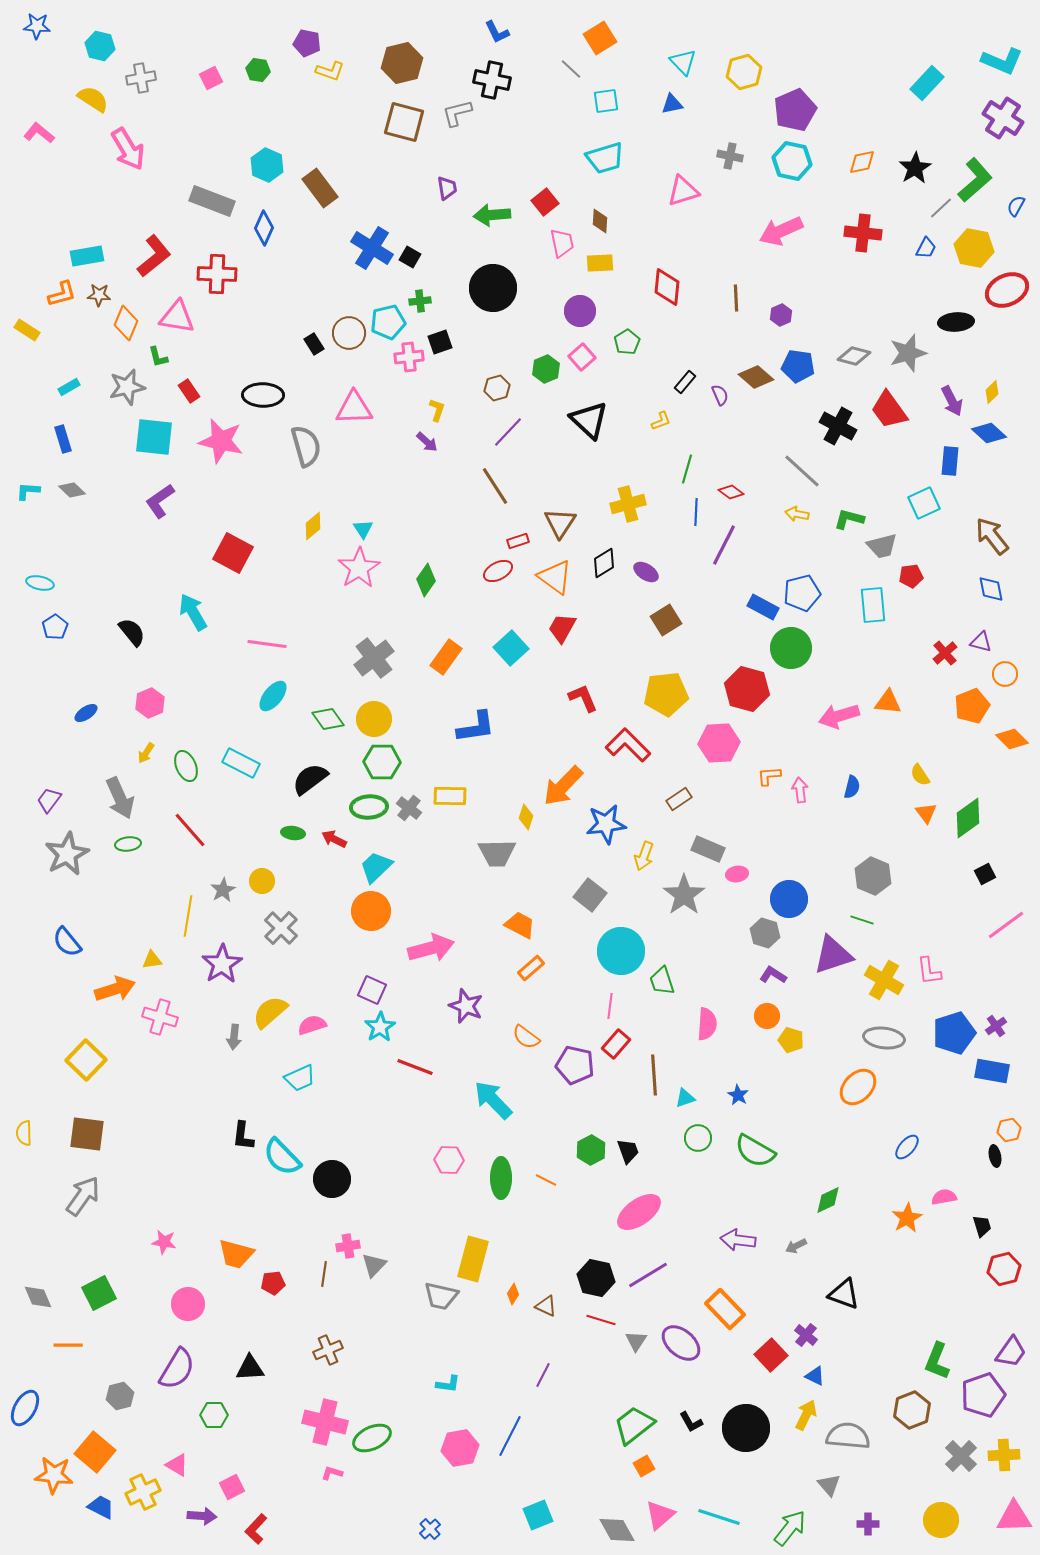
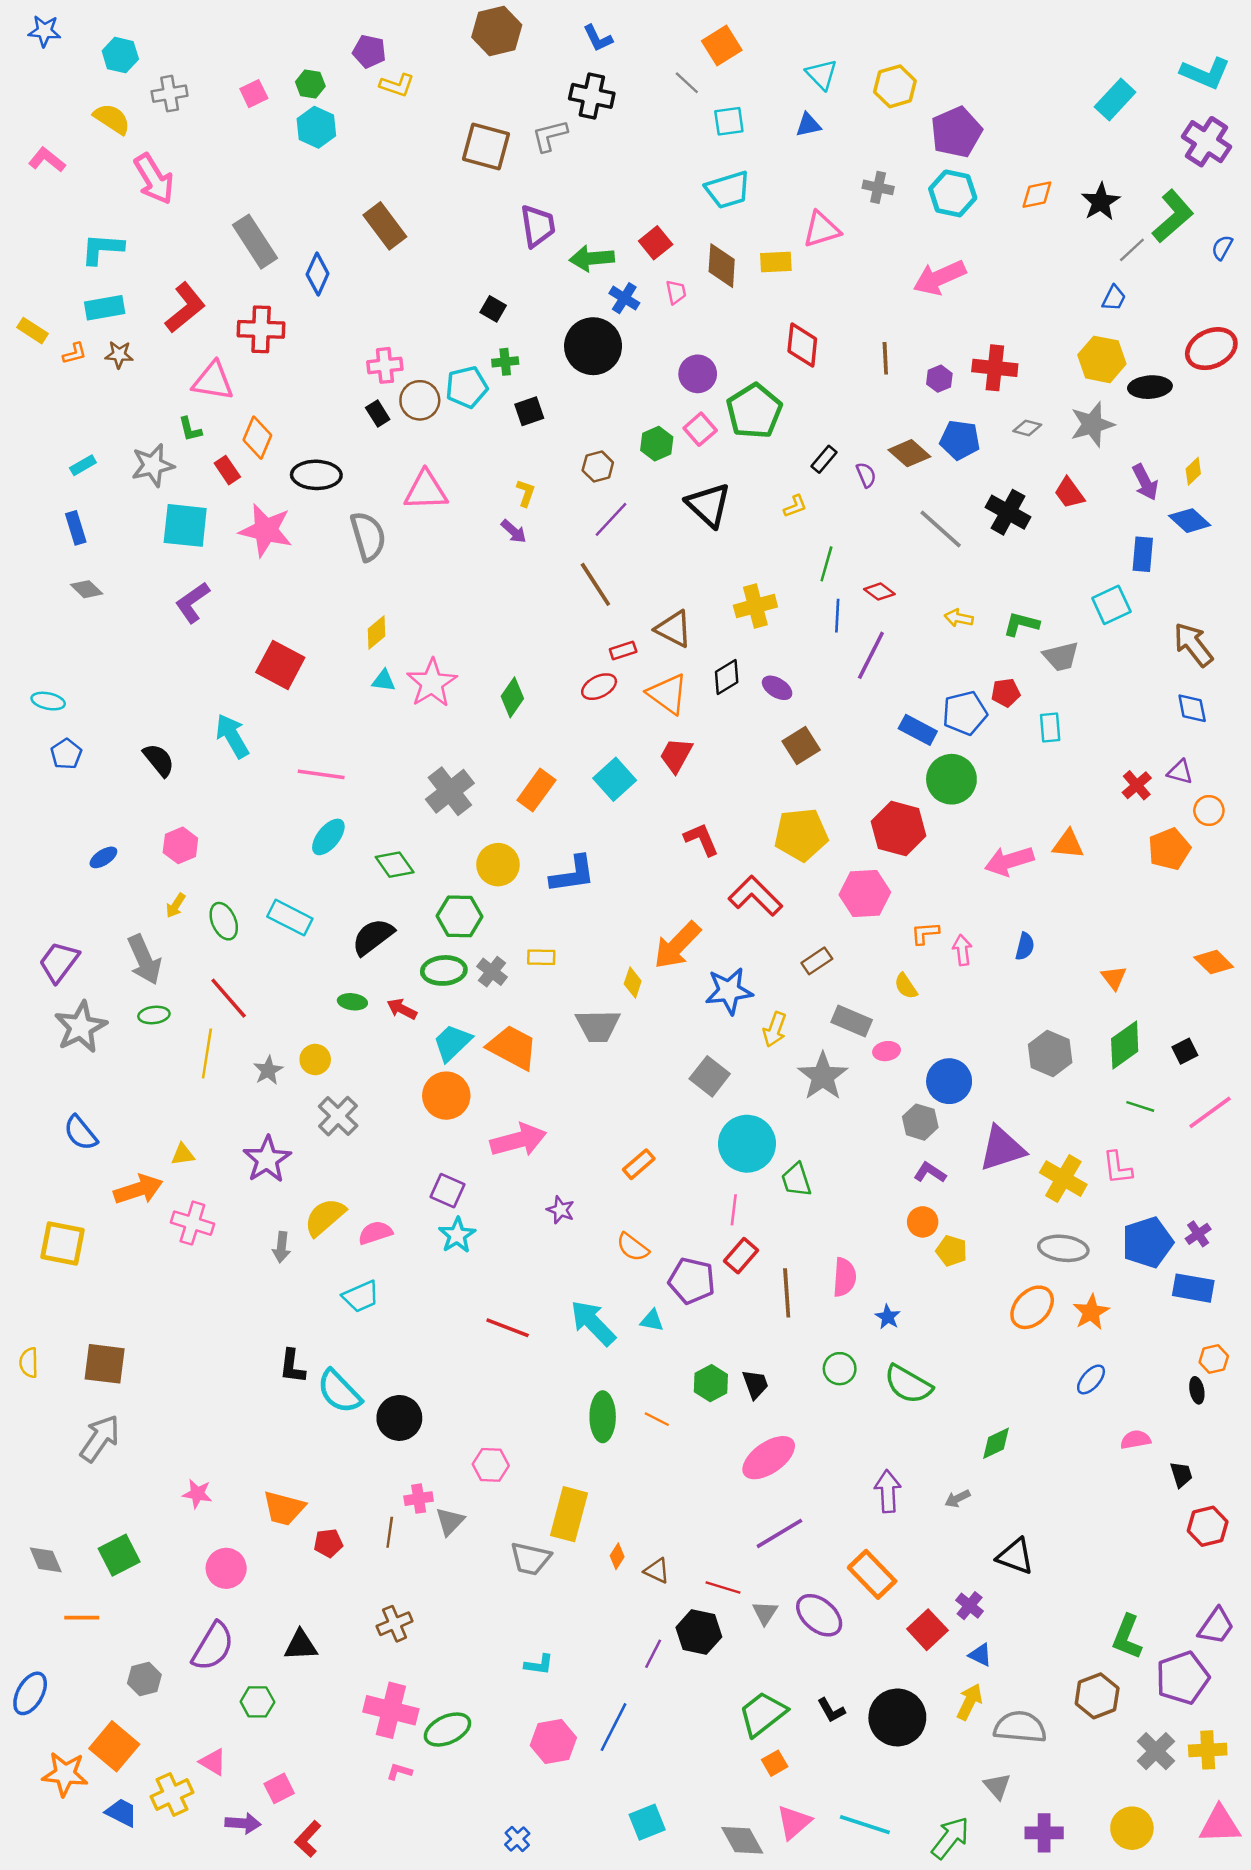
brown hexagon: (402, 63) -> (497, 31), moved
cyan hexagon: (267, 165) -> (316, 127), moved
purple trapezoid: (447, 188) -> (538, 226), size x1.5
gray rectangle: (212, 201) -> (255, 242), turned 36
brown diamond: (600, 221) -> (722, 266), size x1.5
red cross: (863, 233) -> (995, 368), moved
pink trapezoid: (562, 243) -> (676, 292), size x0.7
blue cross: (372, 248) -> (624, 298), moved, size x0.6
yellow hexagon: (974, 248) -> (1102, 359), moved
yellow rectangle: (600, 263) -> (776, 262), moved
orange L-shape: (62, 294) -> (75, 353), size x0.7
orange diamond: (126, 323) -> (257, 438), moved
yellow rectangle: (27, 330) -> (32, 331), moved
green pentagon: (627, 342) -> (754, 411), size x1.8
gray diamond: (854, 356) -> (1027, 428), size x0.7
pink cross: (409, 357) -> (385, 365), moved
red trapezoid: (889, 410) -> (1069, 493), size x0.7
gray line: (802, 471) -> (941, 529), moved
cyan L-shape: (28, 491) -> (102, 249), moved, size x1.5
brown triangle: (560, 523) -> (674, 629), turned -36
cyan triangle: (363, 529) -> (384, 681), moved, turned -50
red pentagon: (911, 576) -> (1006, 693), moved
cyan rectangle: (873, 605) -> (1050, 727), size x0.7
yellow circle: (374, 719) -> (498, 865), moved
orange diamond: (1012, 739) -> (1214, 962), moved
yellow semicircle: (920, 775) -> (906, 986), moved
yellow rectangle: (450, 796) -> (541, 957), size x0.7
purple trapezoid: (49, 800) -> (59, 962), size x1.4
green diamond: (968, 818) -> (1125, 1045), moved
yellow line: (188, 916) -> (207, 1053), moved
green line: (862, 920) -> (1140, 1106), moved
orange trapezoid: (520, 925) -> (512, 1047), moved, size x1.4
purple star: (466, 1006) -> (561, 1210), size x0.7
pink semicircle: (707, 1024) -> (844, 1277), moved
yellow square: (86, 1060) -> (63, 1244), moved, turned -33
red line: (415, 1067) -> (508, 1328), moved
cyan triangle: (685, 1098) -> (652, 1321), moved, turned 30
pink hexagon: (449, 1160) -> (491, 1465), moved
orange star: (907, 1218) -> (1091, 1312), moved
purple arrow: (738, 1240) -> (888, 1491), turned 80
black hexagon: (596, 1278) -> (699, 1632), moved
purple cross: (868, 1524) -> (1044, 1833), size x1.4

